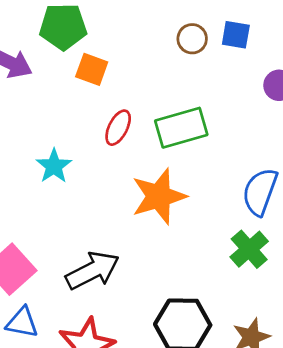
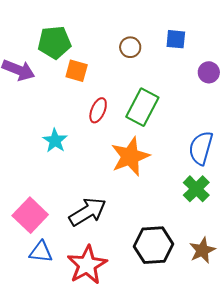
brown circle: (192, 39) -> (130, 47), moved
green rectangle: (181, 128) -> (142, 107), turned -42

